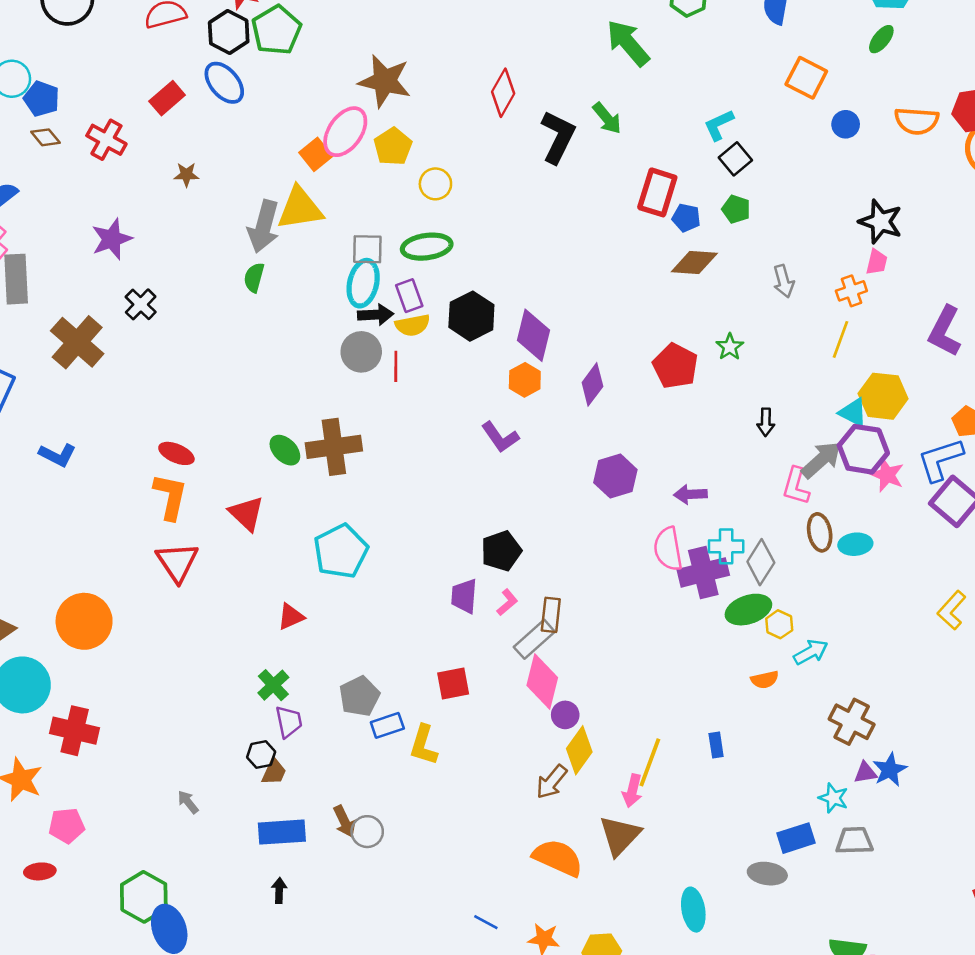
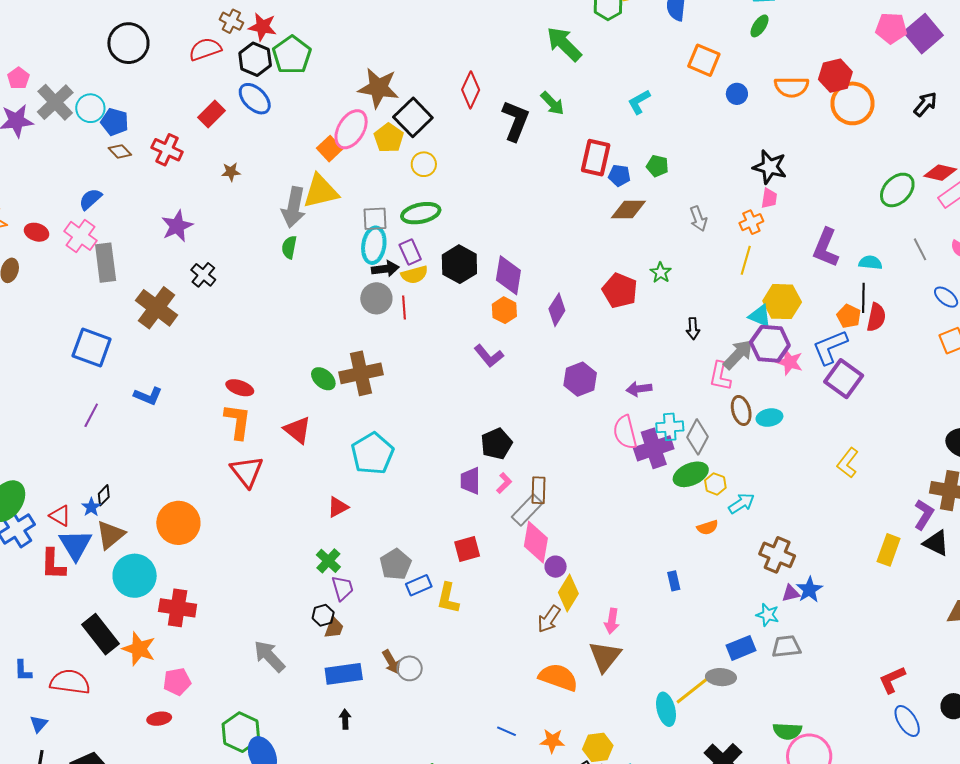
black square: (735, 159) -> (413, 117), moved, size x1.5
yellow line: (650, 762) -> (693, 690), moved, turned 36
gray arrow: (188, 802) -> (269, 656), size x1.8

